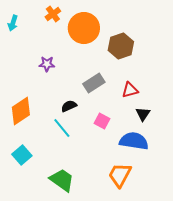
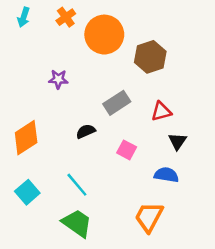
cyan arrow: (13, 23) -> (24, 17), moved
cyan line: (62, 128) -> (77, 185), moved
blue semicircle: (134, 141) -> (166, 175), size x0.7

